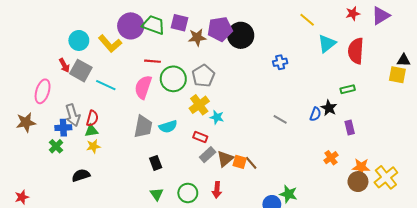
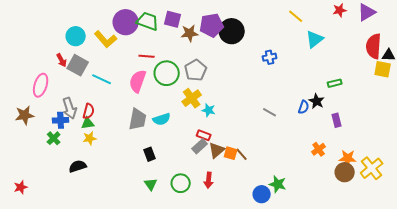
red semicircle: (356, 51) -> (374, 46), moved
red rectangle: (200, 137) -> (204, 135), moved

